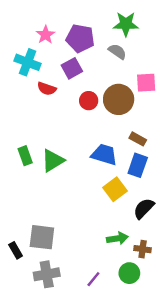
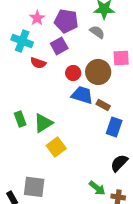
brown rectangle: (138, 139) -> (103, 105), moved
blue trapezoid: (104, 155) -> (82, 95), moved
yellow square: (115, 189) -> (56, 147), moved
green arrow: (117, 238) -> (97, 188), turned 48

